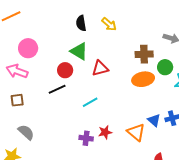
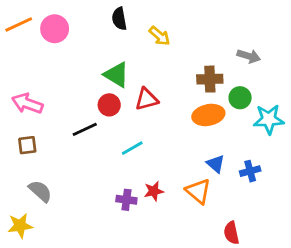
black semicircle: (81, 23) -> (119, 19), moved
pink circle: (28, 48) -> (55, 29), moved
red circle: (65, 70) -> (109, 105), moved
blue triangle: (154, 120) -> (216, 164), moved

